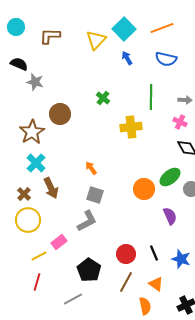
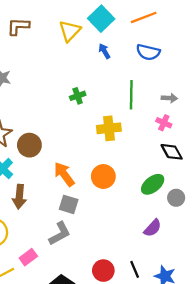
green cross: (103, 98) -> (78, 96), turned 32
brown circle: (60, 114) -> (29, 145), moved
orange arrow: (91, 168) -> (64, 174), size x1.6
brown arrow: (51, 188) -> (19, 197), turned 30
orange circle: (144, 189) -> (103, 176), moved
purple semicircle: (170, 216) -> (153, 228), turned 66

